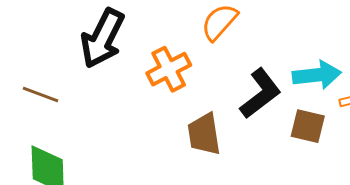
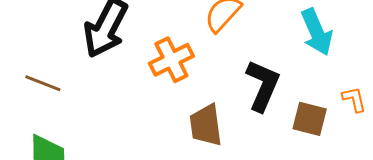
cyan arrow: (317, 75) -> (317, 32), moved, turned 72
black L-shape: (260, 93) -> (263, 86), turned -30

